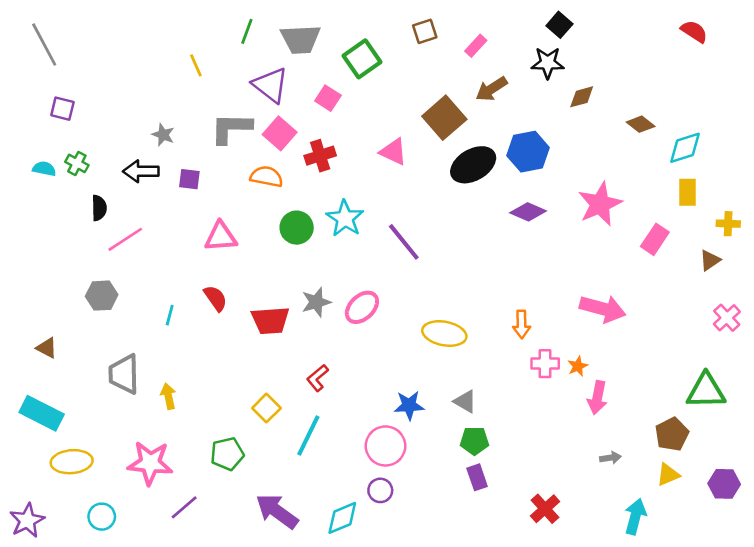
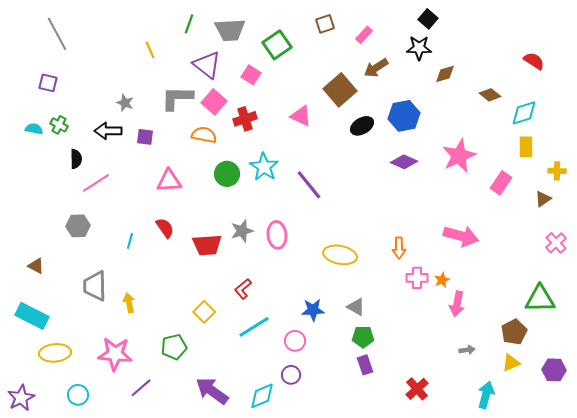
red semicircle: (694, 31) -> (534, 61), moved
gray line: (44, 44) -> (57, 34), moved
black ellipse: (473, 165) -> (362, 126), size x0.7
pink ellipse: (362, 307) -> (277, 235), turned -52
cyan line: (308, 435) -> (254, 327), moved, turned 32
pink circle: (386, 446) -> (295, 341), size x0.7

